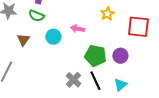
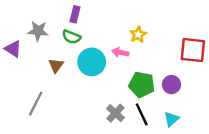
yellow star: (107, 14) -> (138, 35), moved
cyan circle: (53, 37) -> (92, 62), size x1.5

